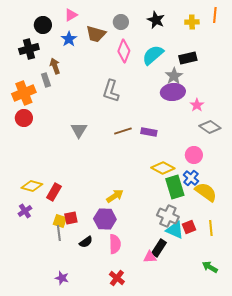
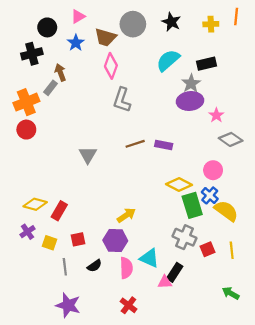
gray circle: (121, 22) -> (133, 24), size x1.5
pink diamond: (124, 51) -> (111, 66), moved
gray rectangle: (46, 80) -> (51, 88), turned 56
gray triangle: (79, 130) -> (88, 155), moved
yellow square: (60, 221) -> (49, 243), moved
cyan triangle: (175, 230) -> (149, 258), moved
gray line: (59, 233) -> (65, 267), moved
purple star: (62, 278) -> (68, 305), size x1.6

